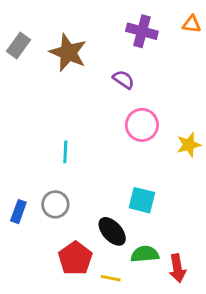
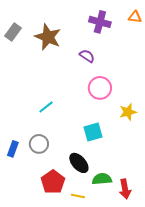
yellow star: (189, 145) -> (128, 112), moved
cyan line: (65, 152) -> (46, 107), turned 49
cyan square: (142, 200) -> (93, 132), moved, turned -30

